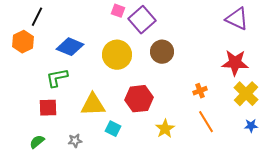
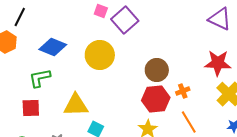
brown circle: (162, 52) -> (157, 70), moved
red hexagon: (139, 99) -> (156, 99), moved

